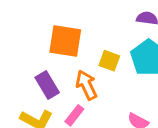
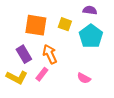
yellow square: (109, 61) -> (65, 24), moved

